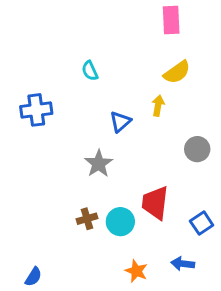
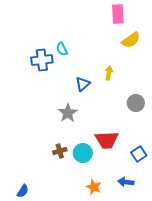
yellow semicircle: (177, 72) -> (131, 40), moved
blue cross: (36, 110) -> (42, 60), moved
red trapezoid: (155, 203) -> (107, 140), turned -100

